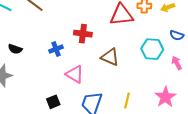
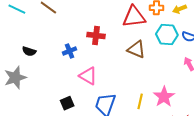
cyan hexagon: (152, 49) -> (167, 35), moved
brown triangle: (110, 57) -> (136, 49), moved
pink star: (165, 97) -> (164, 97), moved

